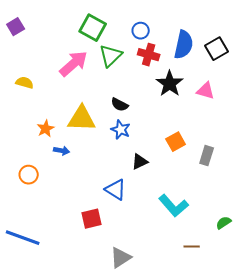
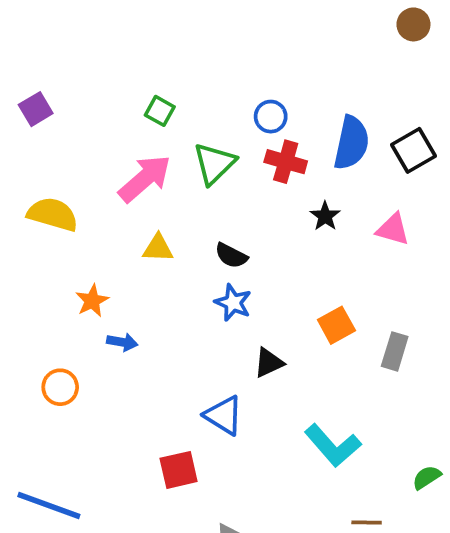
green square: (93, 28) -> (160, 111), moved, size x0.6
yellow semicircle: (25, 83) -> (53, 214), size x1.5
black star: (170, 84) -> (325, 216), size x0.6
yellow triangle: (82, 119) -> (158, 248), moved, size x0.6

